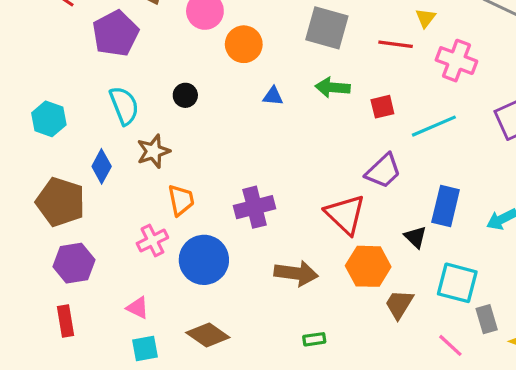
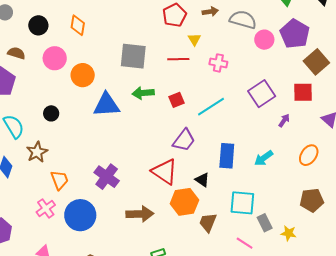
pink cross: (456, 61) -> (218, 63), size x0.7
blue triangle: (273, 96) -> (106, 105), size x2.0
purple cross: (255, 207) -> (107, 177), turned -30
black triangle: (415, 237) -> (202, 180), moved

